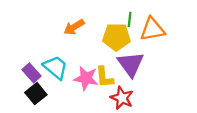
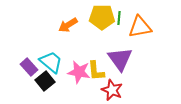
yellow pentagon: (116, 37) -> (102, 17), moved
black square: (36, 94) -> (45, 81), moved

